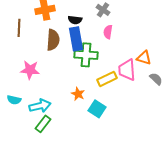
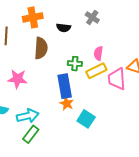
pink semicircle: (108, 32) -> (98, 53), moved
blue rectangle: (76, 39) -> (65, 86), moved
green cross: (86, 55) -> (75, 64), size x0.6
yellow rectangle: (107, 79) -> (96, 71), moved

